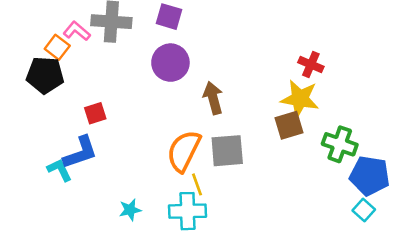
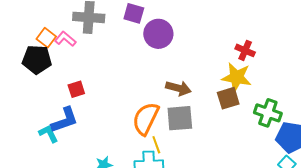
pink L-shape: (77, 31) -> (65, 39), moved
purple circle: (170, 63) -> (158, 34), moved
brown arrow: (213, 98) -> (178, 88), moved, turned 120

